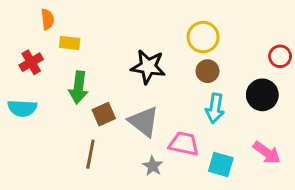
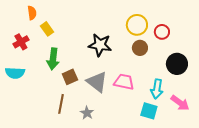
yellow rectangle: (70, 43) -> (47, 29), turned 48
red circle: (280, 56) -> (162, 32), moved
cyan arrow: (215, 108) -> (157, 89), moved
pink trapezoid: (184, 144) -> (124, 82), moved
gray star: (153, 166) -> (87, 113), moved

